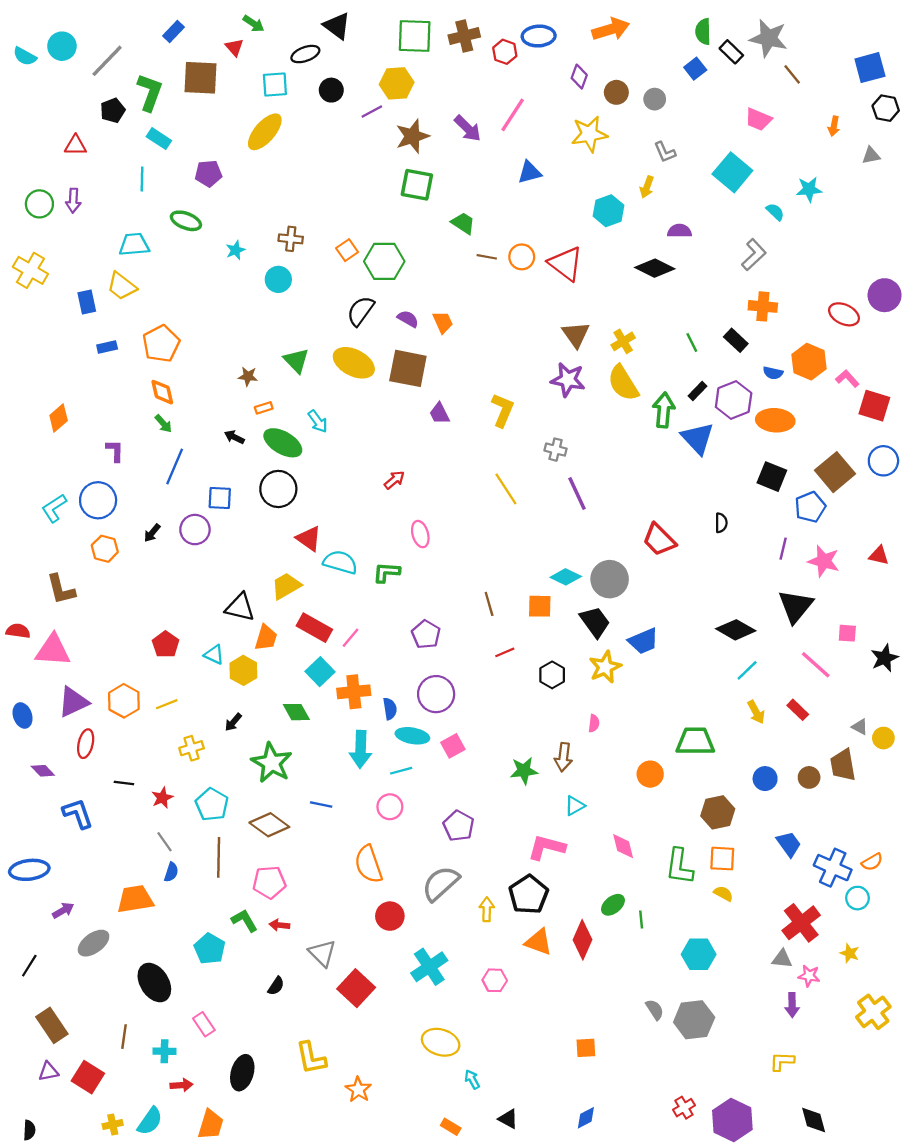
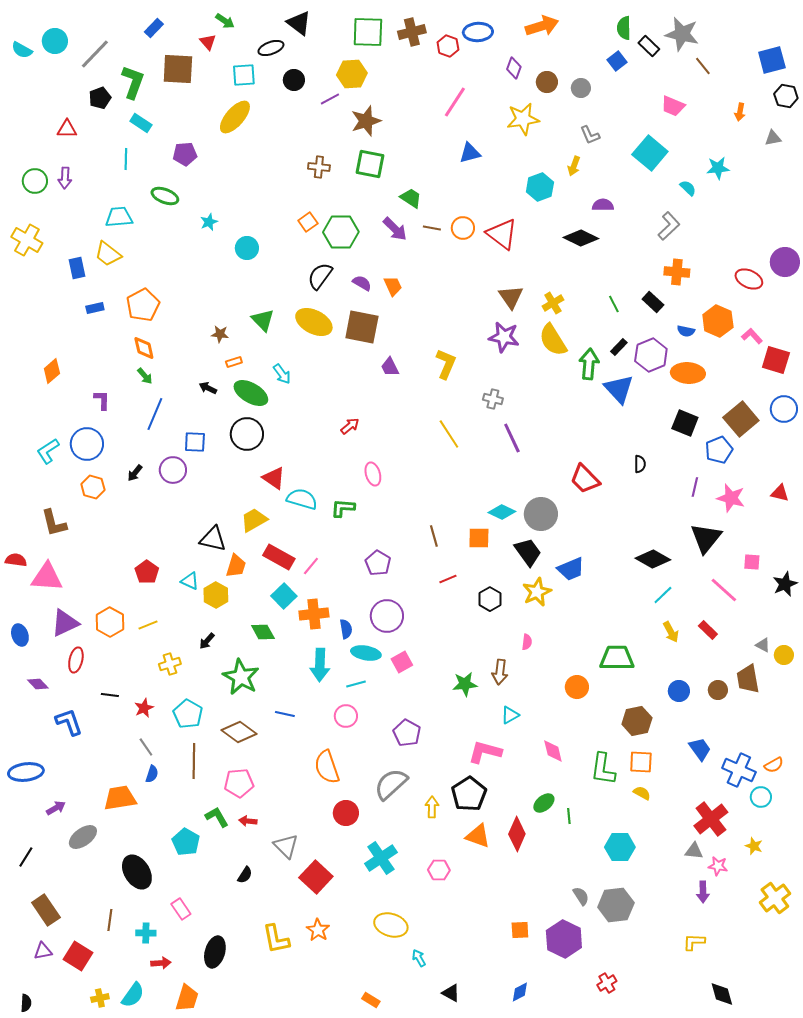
purple arrow: (468, 128) -> (395, 229), moved
brown cross: (291, 239) -> (319, 167), moved
orange star: (358, 1090) -> (318, 930), moved
purple hexagon: (732, 1120) -> (564, 939), moved
orange rectangle: (451, 1127) -> (371, 1000), moved

